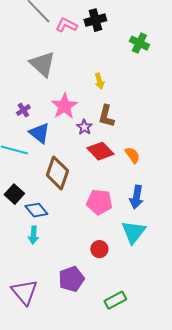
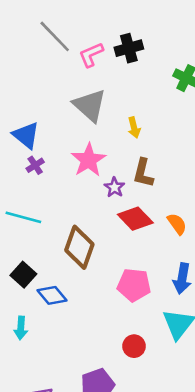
pink L-shape: (66, 25) -> (91, 55), turned -50
gray triangle: (42, 64) -> (90, 105), moved
blue triangle: (39, 133) -> (26, 135), moved
cyan arrow: (33, 235) -> (21, 328), moved

